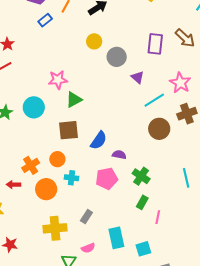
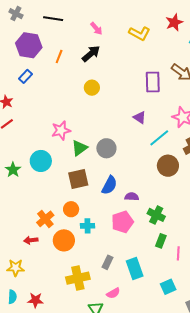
blue rectangle: (45, 20) -> (26, 76), moved
gray circle: (117, 57) -> (106, 148), moved
cyan rectangle: (116, 238) -> (135, 269), moved

